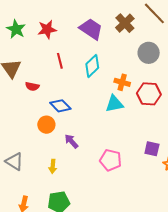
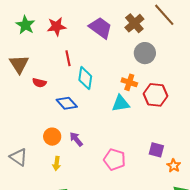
gray circle: (149, 53) -> (145, 53), moved
cyan diamond: (92, 66) -> (85, 78), moved, turned -40
orange circle: (46, 125) -> (52, 137), moved

